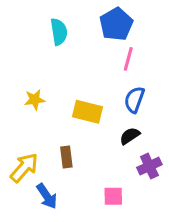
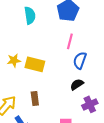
pink line: (128, 59) -> (70, 41), moved
yellow rectangle: (88, 112) -> (35, 64), moved

